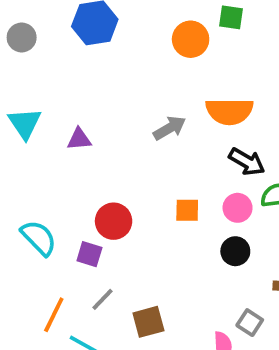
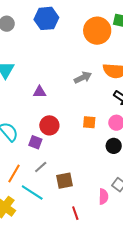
orange circle: (191, 39) -> (97, 31), size x1.4
purple triangle: (79, 139) -> (40, 92), moved

